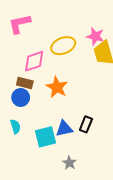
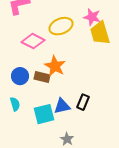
pink diamond: (34, 61) -> (33, 41), turned 45
brown rectangle: (25, 83) -> (42, 77), moved

